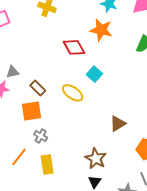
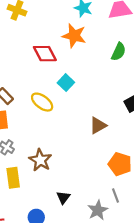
brown triangle: (118, 124) -> (98, 126), moved
brown star: (96, 159) -> (40, 160), moved

